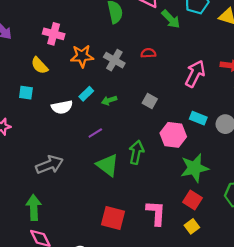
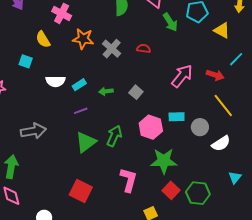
cyan rectangle: (86, 94) -> (79, 85), moved
green arrow: (109, 100) -> (106, 91), moved
cyan rectangle: (198, 118) -> (177, 117), turned -35
green triangle: (108, 165) -> (86, 142), turned 35
red square: (193, 200) -> (171, 190), moved
pink L-shape: (156, 213) -> (129, 180), moved

